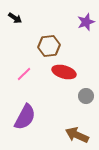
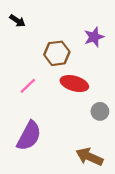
purple star: (86, 22) -> (94, 37), moved

